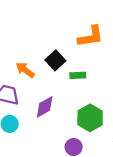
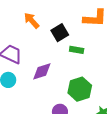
orange arrow: (25, 70) -> (32, 20), moved

